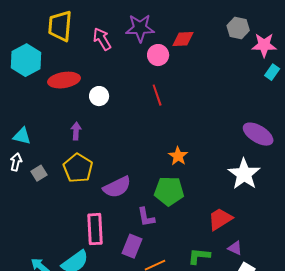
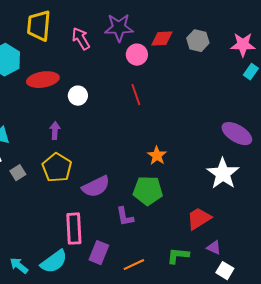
gray hexagon: (238, 28) -> (198, 41), moved
purple rectangle: (132, 246) -> (99, 253), moved

